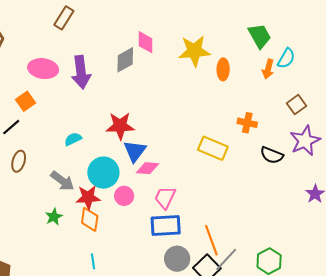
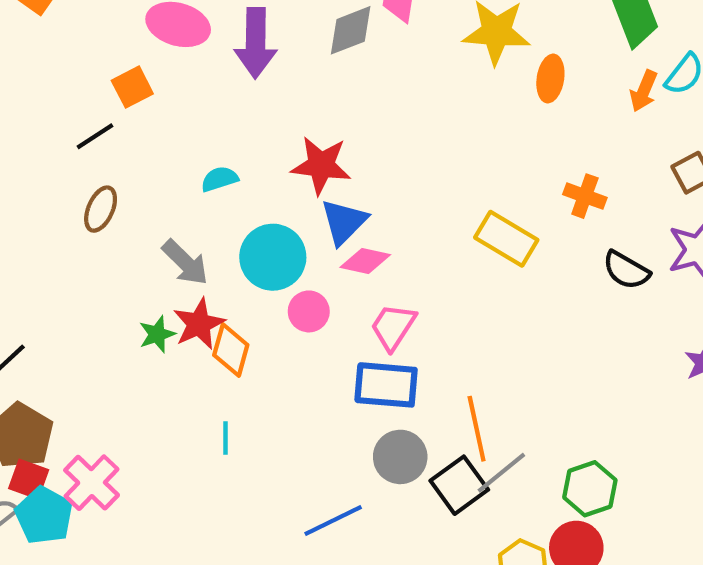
red star: (88, 197) -> (199, 324), moved, turned -30

